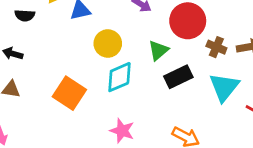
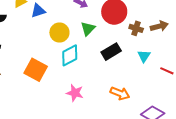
green triangle: (158, 50) -> (88, 29), moved
cyan triangle: (224, 87) -> (144, 56), size x0.6

